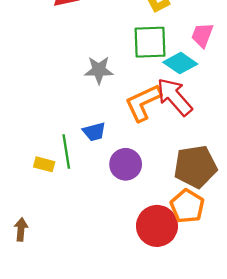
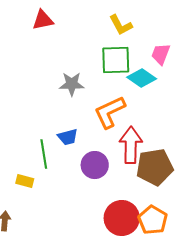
red arrow: (174, 97) -> (131, 145), moved, turned 42
yellow rectangle: (44, 164) -> (25, 181), moved
orange pentagon: (187, 206) -> (153, 220), moved

